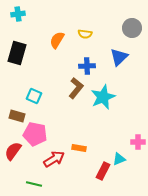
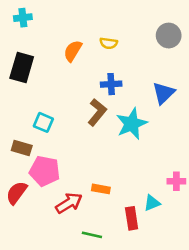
blue triangle: (119, 57) -> (164, 93), moved
red rectangle: (103, 171) -> (132, 218), turned -36
green line: (34, 184) -> (92, 235), moved

